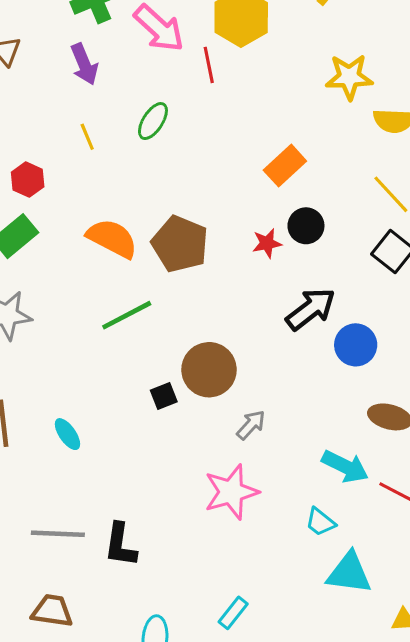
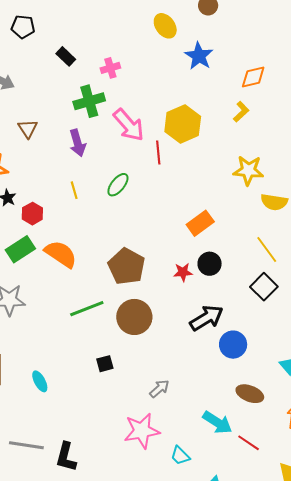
orange semicircle: (112, 238) -> (61, 254), moved
brown circle: (209, 370) -> (134, 317), moved
cyan trapezoid: (320, 522) -> (180, 456), moved

